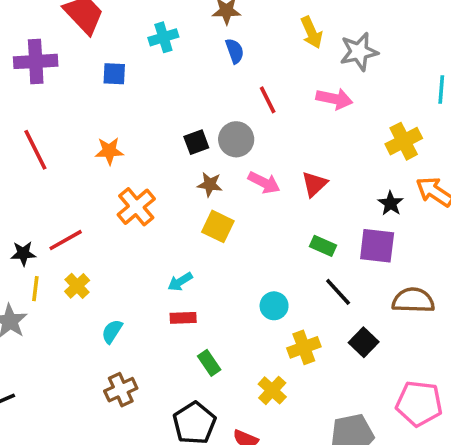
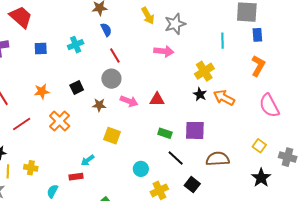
cyan cross: (163, 37) -> (76, 45), moved
red line: (268, 100) -> (115, 56), moved
black square: (196, 142) -> (77, 88), moved
red triangle: (314, 184) -> (157, 99), turned 49
black star: (391, 203) -> (200, 94), moved
yellow square: (218, 226) -> (112, 136), moved
red line: (66, 240) -> (22, 124), moved
yellow cross: (77, 286) -> (31, 168), turned -32
red rectangle: (183, 318) -> (76, 177), moved

